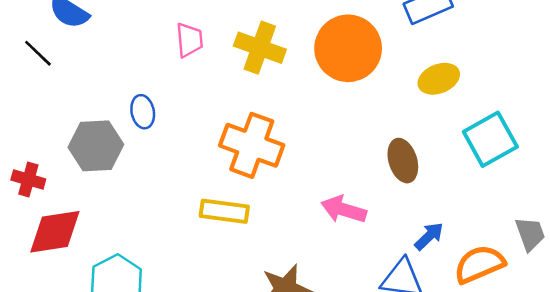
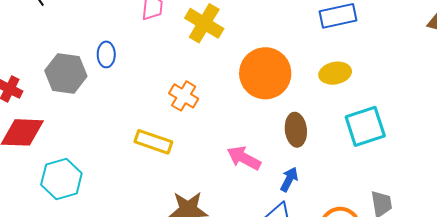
orange circle: (348, 48) -> (265, 73), moved
orange cross: (252, 145) -> (184, 96), size x0.6
blue arrow: (429, 236) -> (289, 179), moved, turned -30

